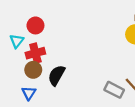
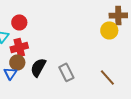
gray rectangle: (114, 90) -> (66, 72), moved, turned 36
blue triangle: (29, 93) -> (10, 73), moved

